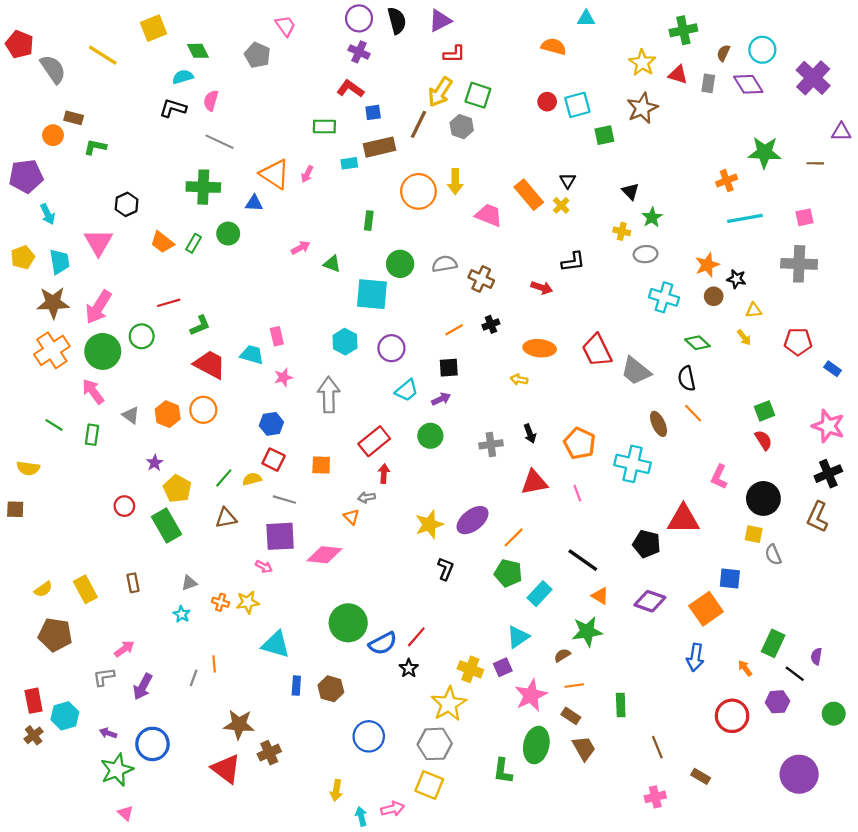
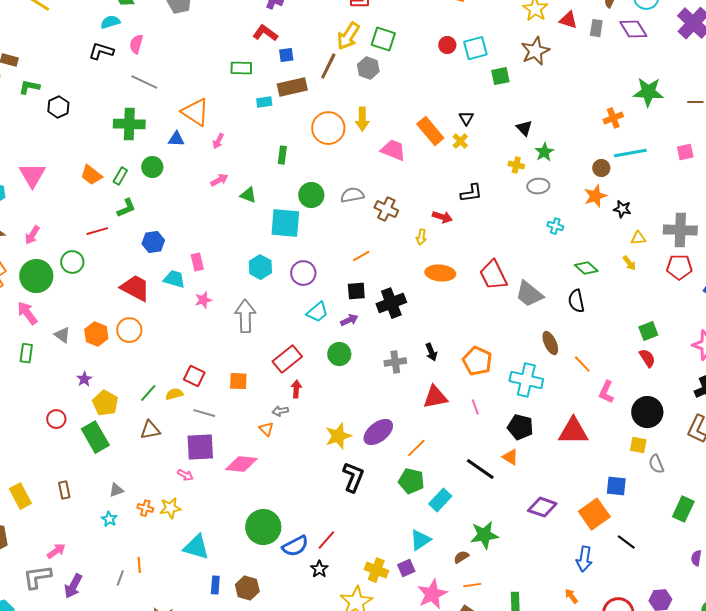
pink arrow: (307, 174) -> (218, 141), moved
black hexagon: (127, 204) -> (58, 107), moved
gray cross: (799, 264) -> (680, 230), moved
brown circle: (714, 296) -> (601, 168), moved
cyan cross: (664, 297) -> (555, 226), size x0.6
pink arrow: (98, 307) -> (32, 235), size x0.6
black cross: (491, 324) -> (391, 303), moved, size x1.8
green L-shape: (200, 325) -> (126, 208), moved
yellow arrow: (519, 380) -> (421, 237), moved, turned -91
orange line: (693, 413) -> (582, 364), moved
blue hexagon: (271, 424) -> (153, 242), moved
black pentagon: (647, 544) -> (520, 427), moved
black L-shape: (446, 569) -> (353, 477), size x1.4
orange triangle: (600, 596) -> (510, 457), moved
green rectangle: (773, 643) -> (683, 509), moved
orange arrow: (745, 668) -> (571, 596), moved
black line: (795, 674) -> (626, 542), moved
gray L-shape: (104, 677) -> (37, 577), size x1.4

